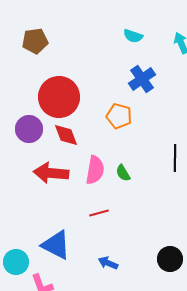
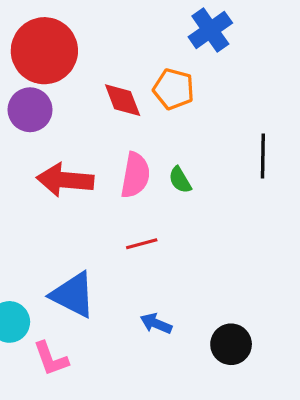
red circle: (59, 97) -> (44, 51), moved
red diamond: (66, 135) -> (123, 100), moved
black circle: (170, 259) -> (231, 344), moved

